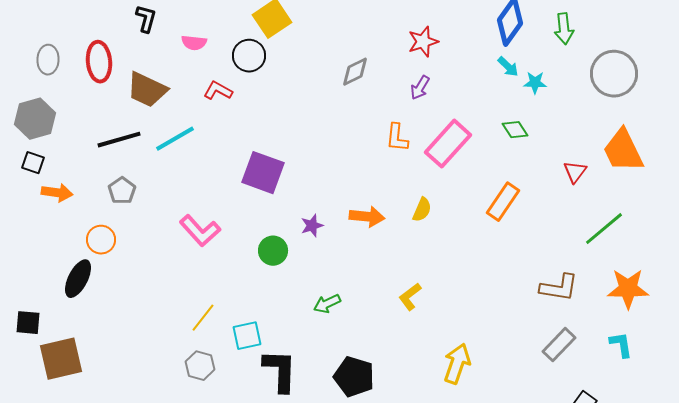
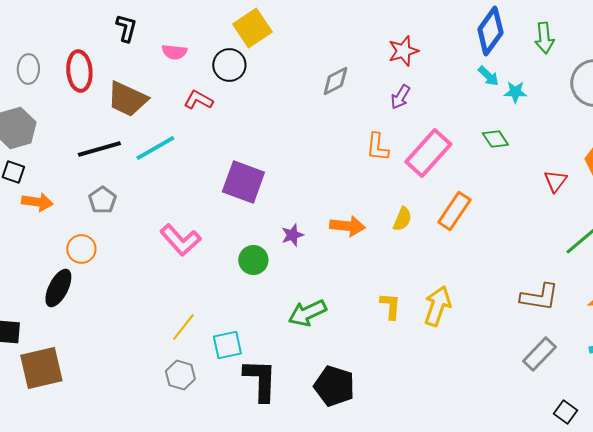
orange rectangle: (503, 202) -> (454, 211), moved
yellow L-shape: (410, 297) -> (390, 306), turned 132
green arrow: (327, 304) -> (307, 313), size x1.4
yellow arrow: (457, 364) -> (437, 306), moved

